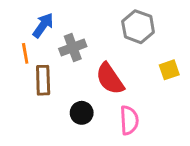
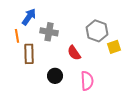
gray hexagon: (138, 27) -> (97, 31), moved
gray cross: (73, 48) -> (49, 32), turned 30
red semicircle: (110, 79) -> (74, 53), size x0.7

